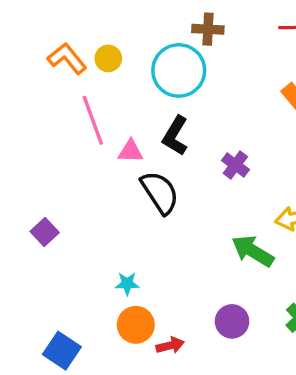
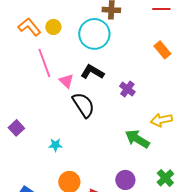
black L-shape: (175, 136) -> (92, 72), turned 90
pink triangle: (131, 151) -> (66, 81), turned 42
cyan star: (127, 284) -> (55, 145), moved

